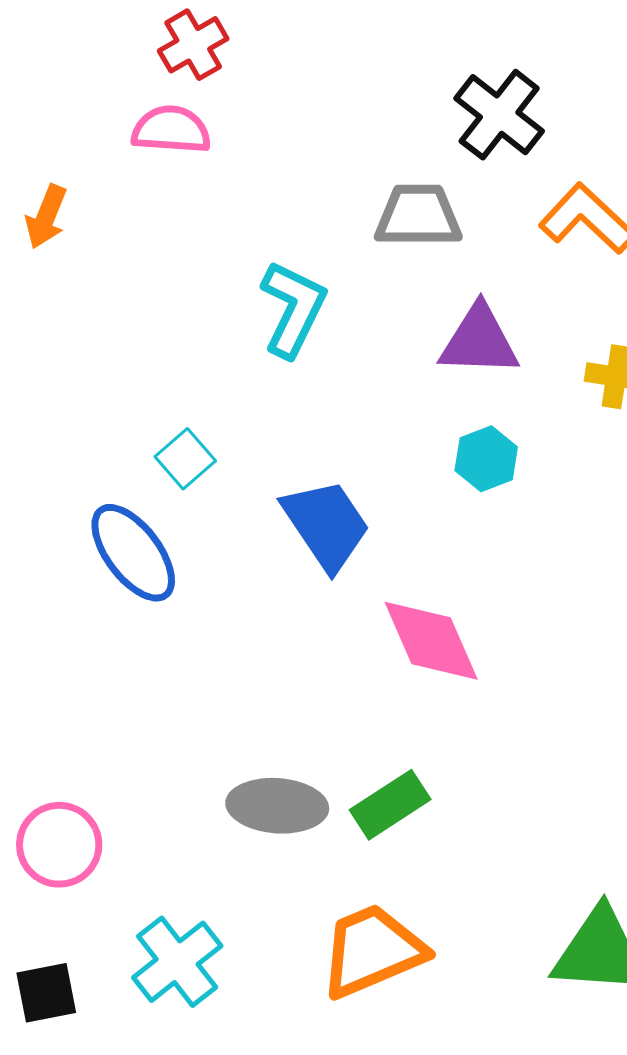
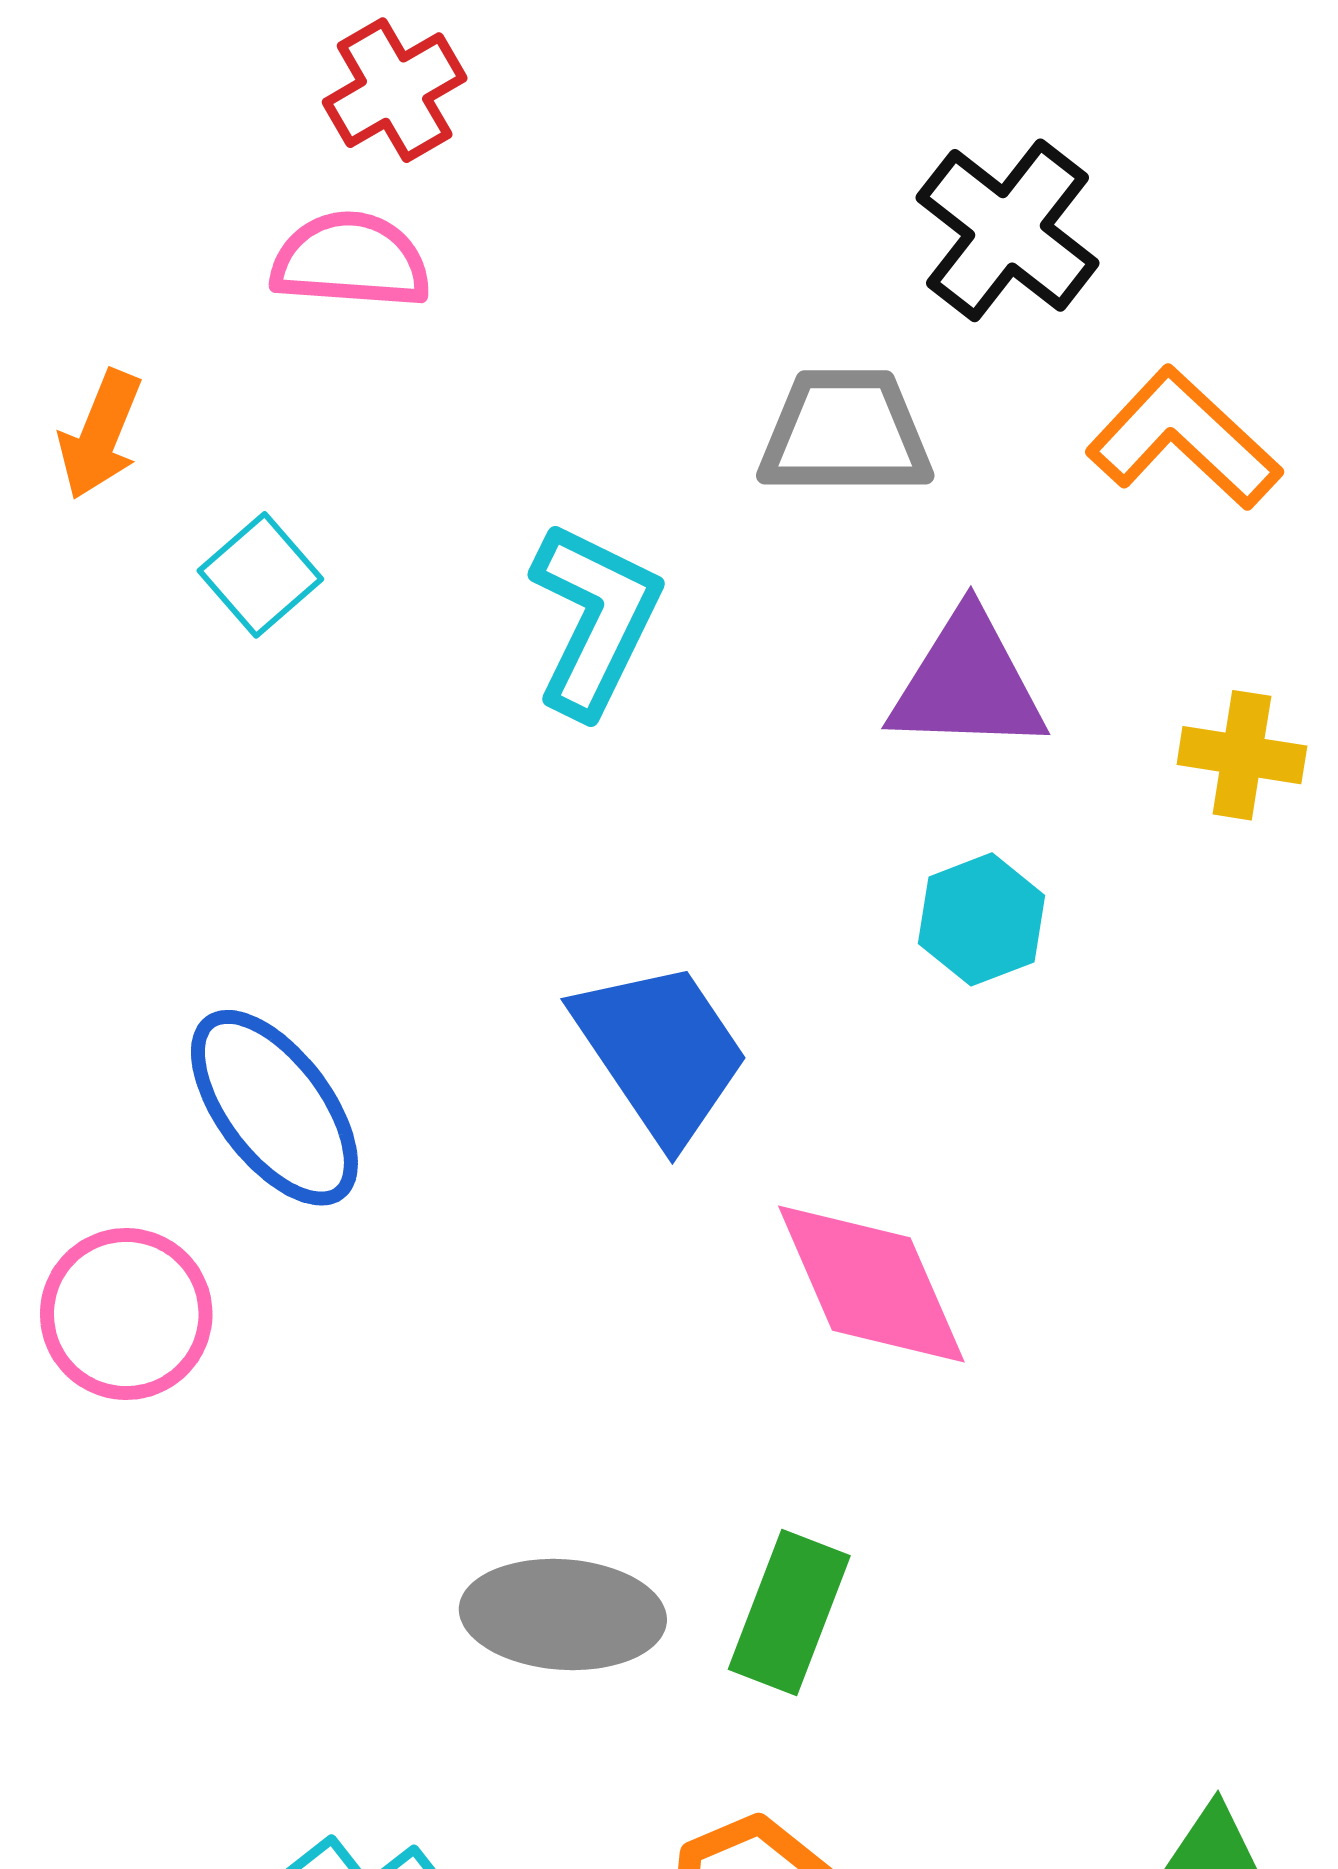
cyan square: (185, 459) -> (260, 575), moved
green rectangle: (390, 805) -> (789, 1612), turned -36
pink circle: (59, 845) -> (126, 1314), moved

